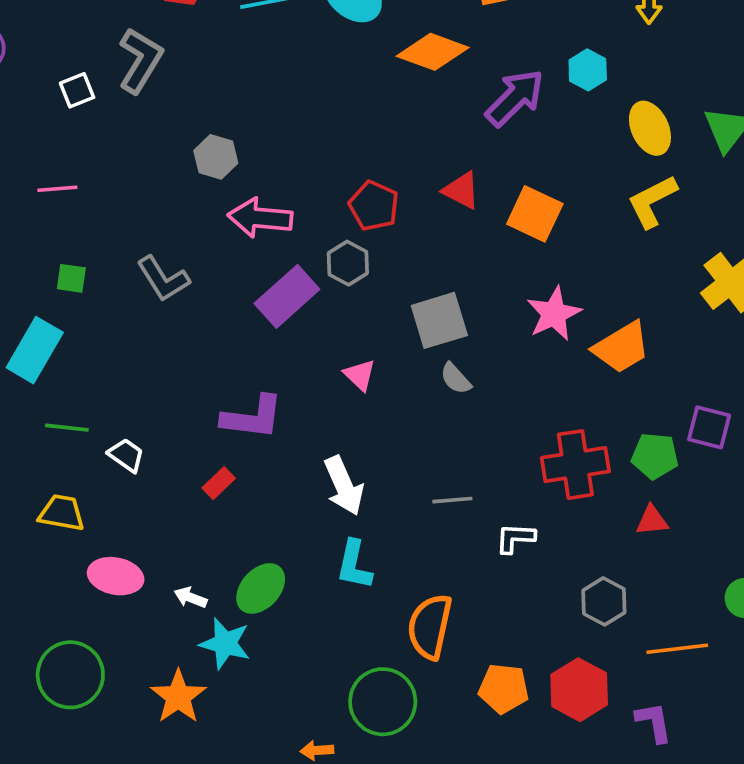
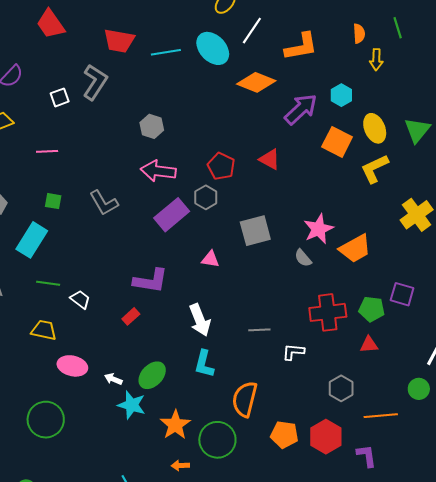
gray hexagon: (216, 157) -> (152, 126), moved
orange square: (535, 214) -> (337, 142), moved
pink triangle: (360, 375) -> (210, 259), turned -36
gray semicircle: (456, 378) -> (303, 258), moved
orange star: (178, 697) -> (175, 425), moved

